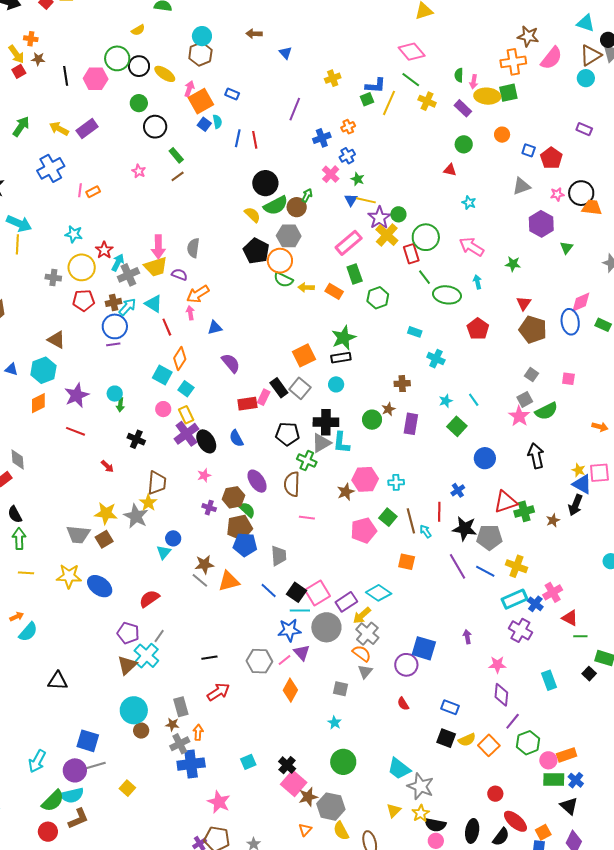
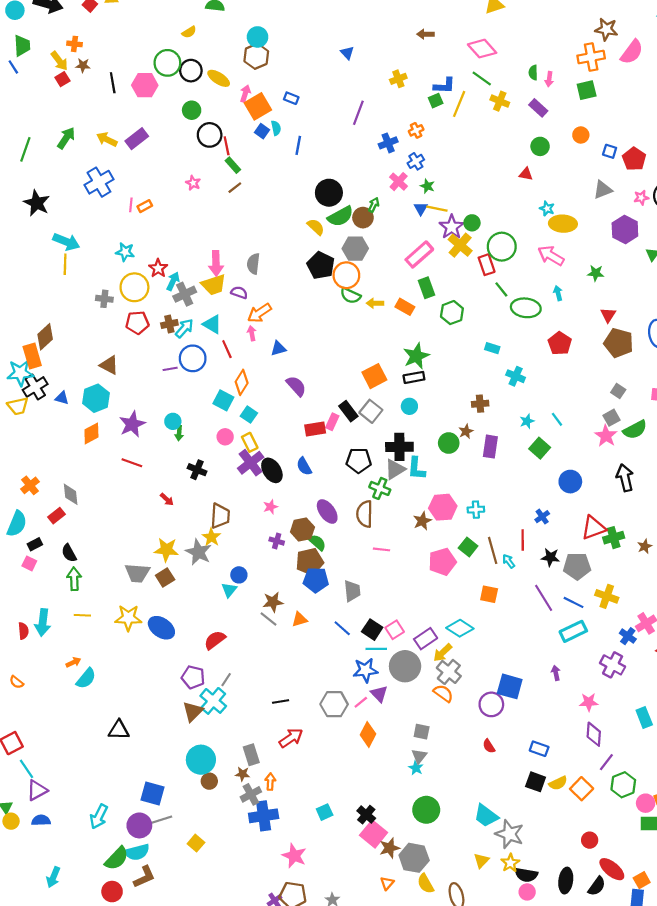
brown arrow: (254, 34) -> (425, 34), moved
yellow ellipse: (487, 96) -> (563, 224), moved
red line: (255, 140) -> (227, 146), moved
blue circle: (115, 326) -> (193, 358), moved
black star: (465, 529) -> (550, 557), size x0.7
orange triangle: (229, 581) -> (300, 619), size x0.7
pink square: (318, 593) -> (395, 630), size x0.7
cyan rectangle: (514, 599) -> (573, 631), moved
gray triangle: (365, 672) -> (419, 756), moved

